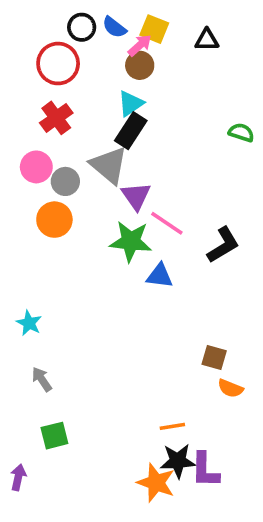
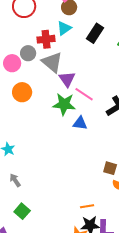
red cross: (56, 118) -> (46, 39), moved, turned 30
black rectangle: (131, 131) -> (95, 33), moved
gray circle: (65, 181) -> (28, 53), moved
green square: (54, 436) -> (22, 211), turned -35

